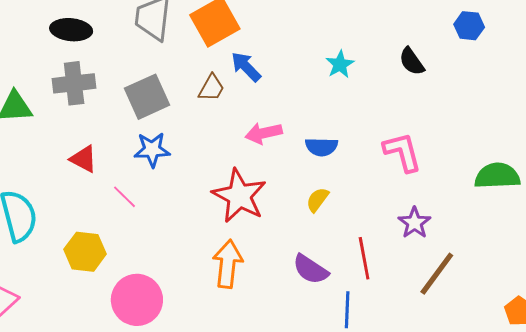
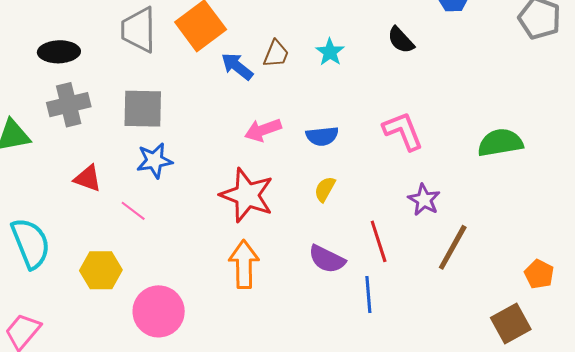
brown trapezoid: (211, 88) -> (276, 54), moved
gray square: (147, 97) -> (143, 109), turned 33

